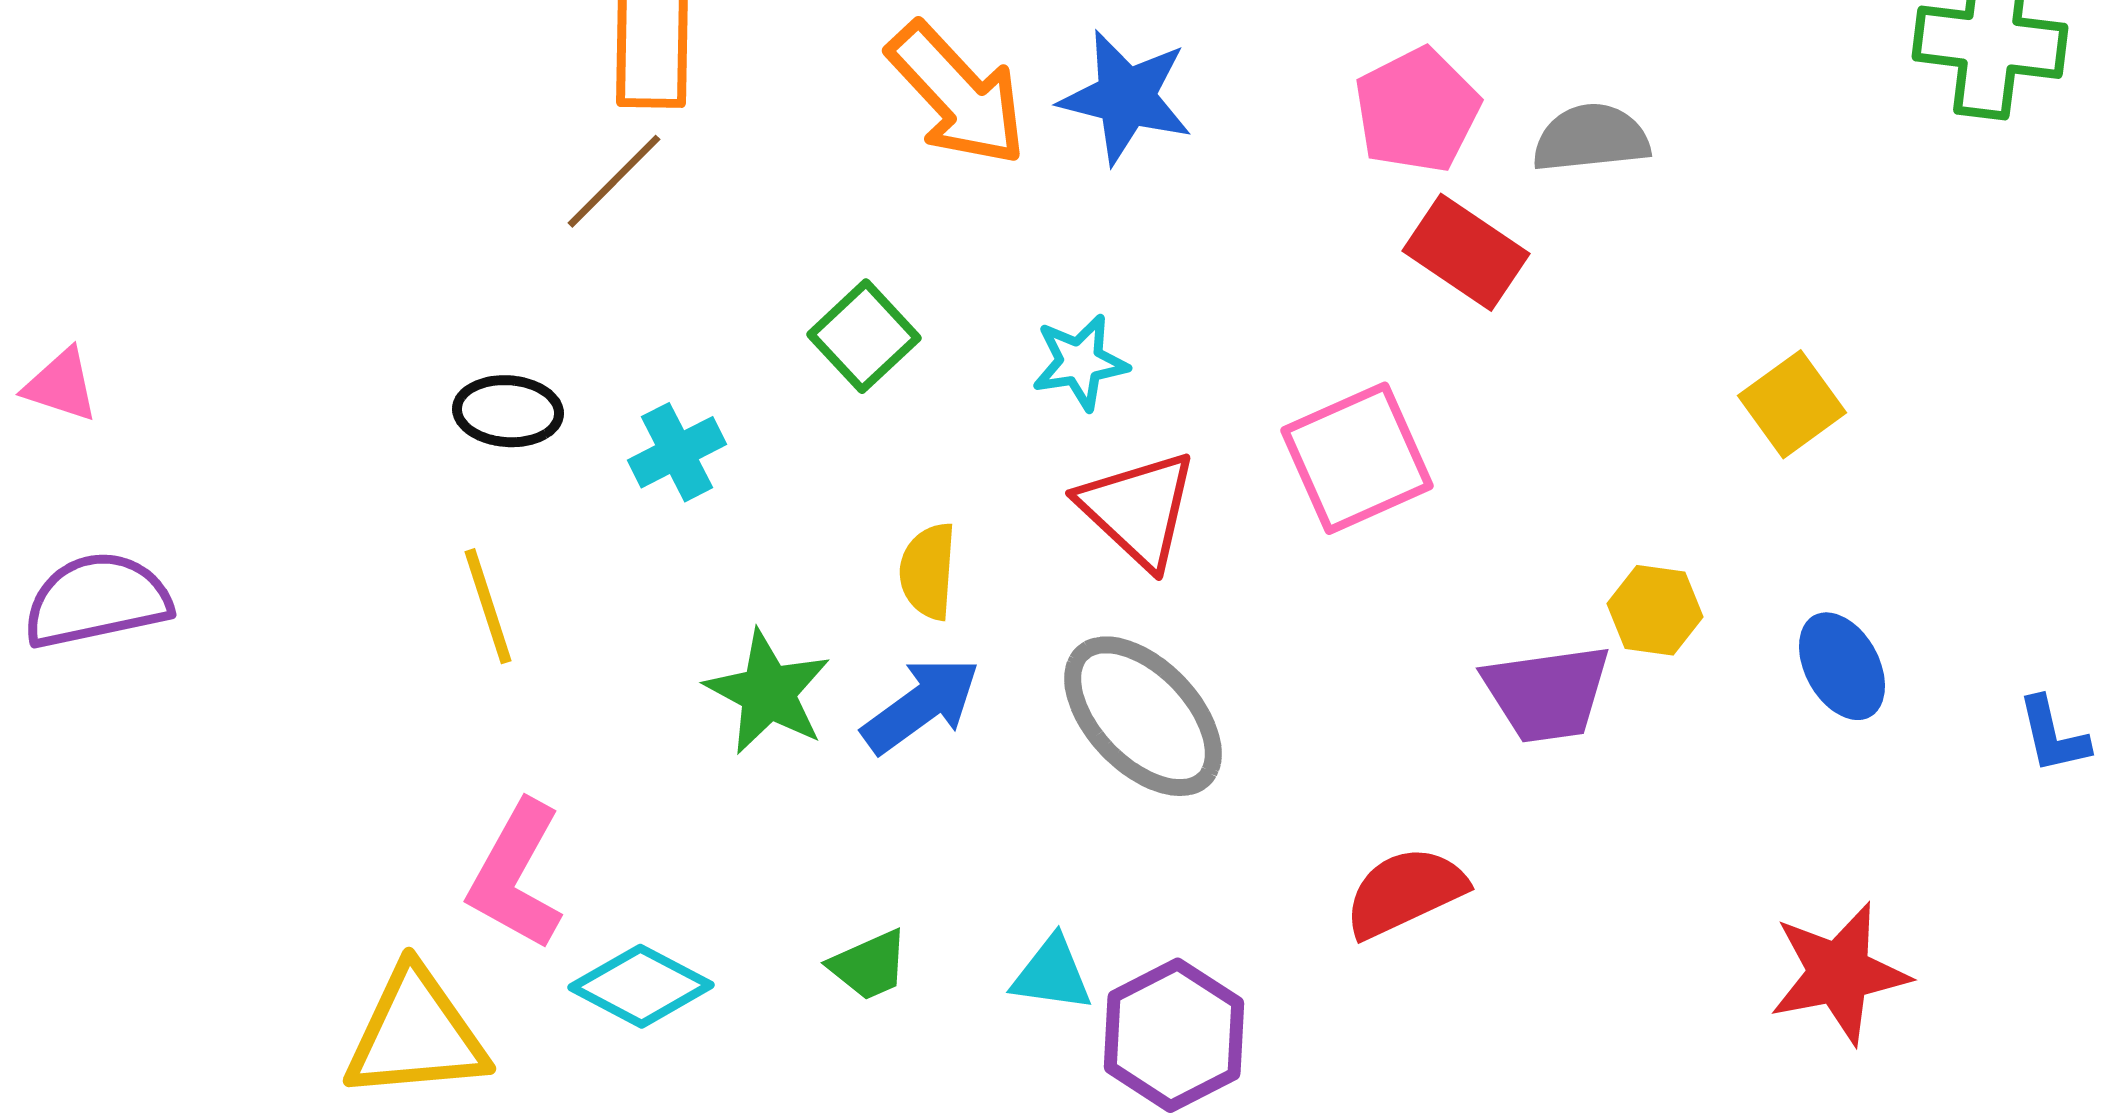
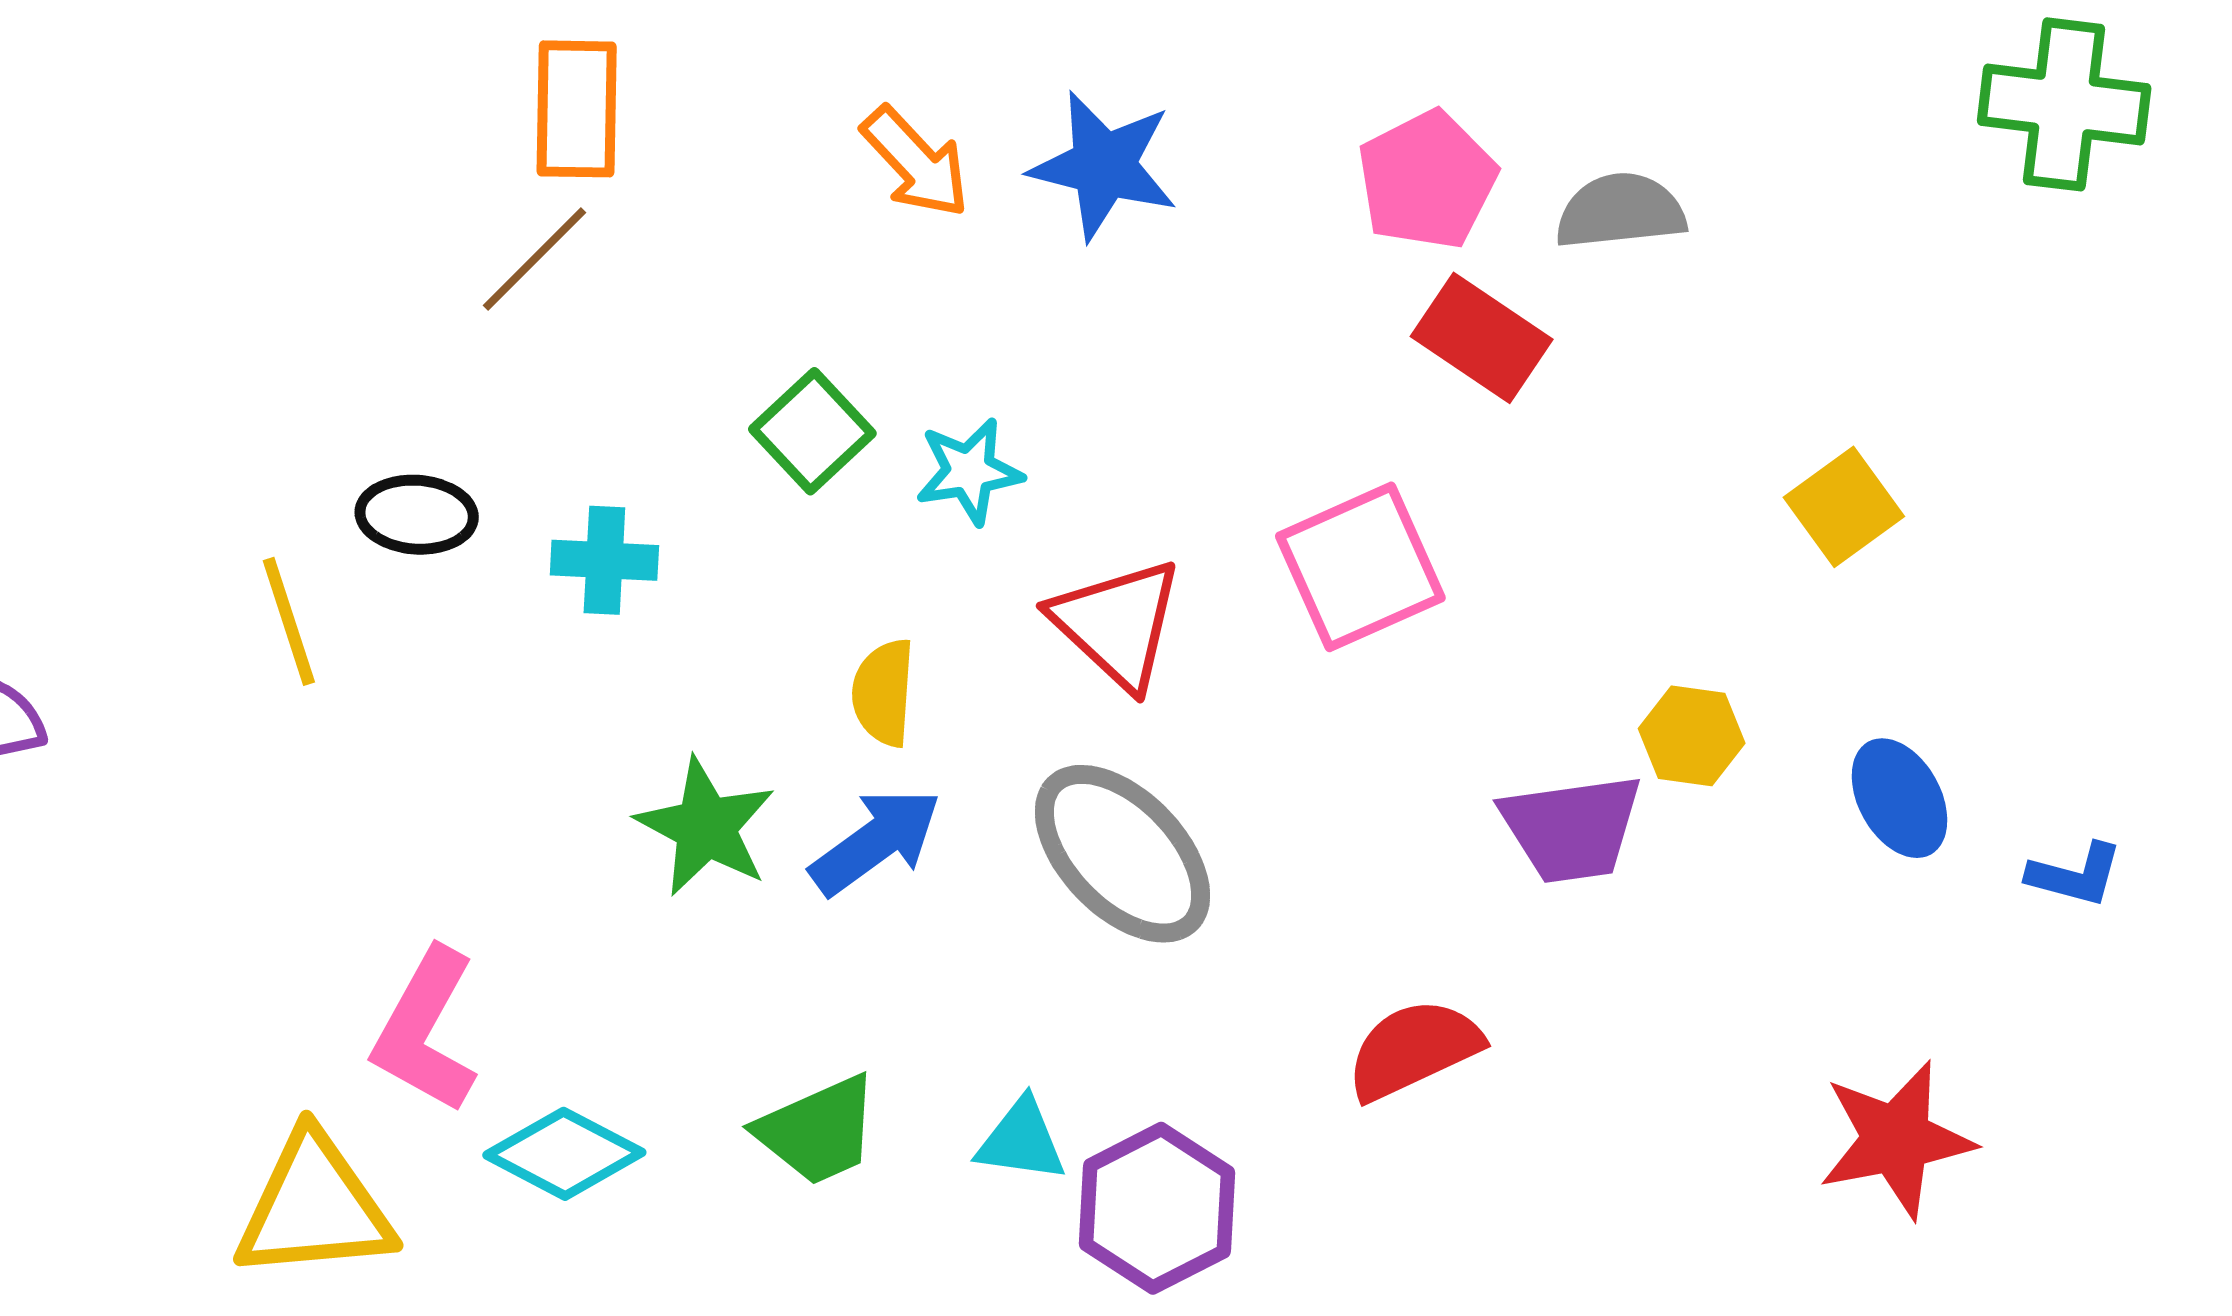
orange arrow: (957, 94) -> (916, 162), size x0.7
cyan star: (1080, 362) -> (969, 471), moved
cyan cross: (677, 452) -> (604, 560), turned 30
yellow line: (488, 606) -> (289, 621), moved
blue L-shape: (2053, 735) -> (2075, 875), moved, turned -62
green trapezoid: (869, 965) -> (818, 1130), size x1.4

